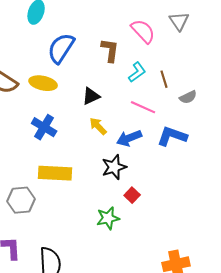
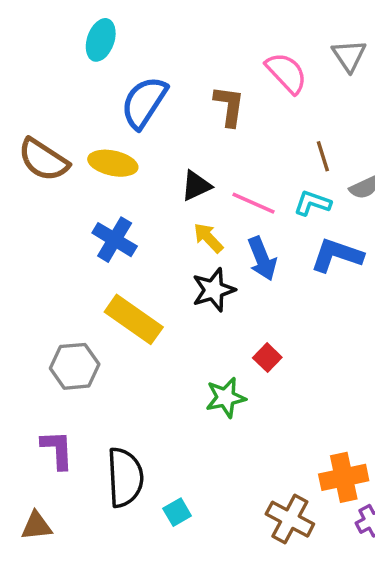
cyan L-shape: (137, 72) -> (312, 203), moved, turned -125
pink line: (143, 107) -> (253, 203), moved
blue arrow: (129, 138) -> (262, 259), turned -90
black star: (114, 167) -> (214, 290), moved
yellow rectangle: (55, 173) -> (134, 319), turned 32

